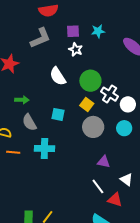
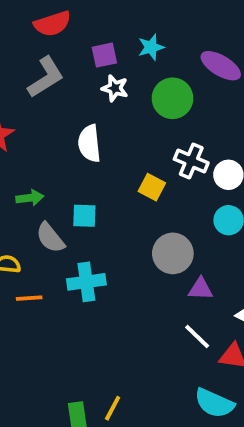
white semicircle: (58, 76) -> (89, 143), turned 36
green circle: (90, 81) -> (172, 98), moved
cyan square: (58, 114) -> (84, 216), moved
gray circle: (93, 127) -> (173, 253), moved

